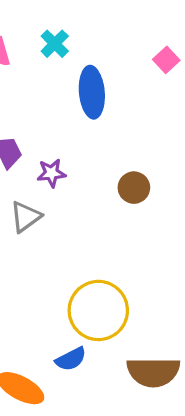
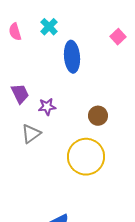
yellow circle: (98, 310) -> (86, 157), moved

